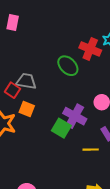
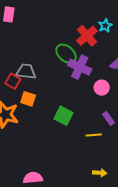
red cross: (90, 49) -> (87, 36), turned 30
purple cross: (75, 116) -> (80, 67), moved

